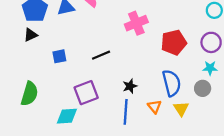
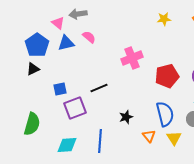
purple square: (86, 93) -> (75, 108), moved
blue line: (126, 112) -> (100, 141), moved

